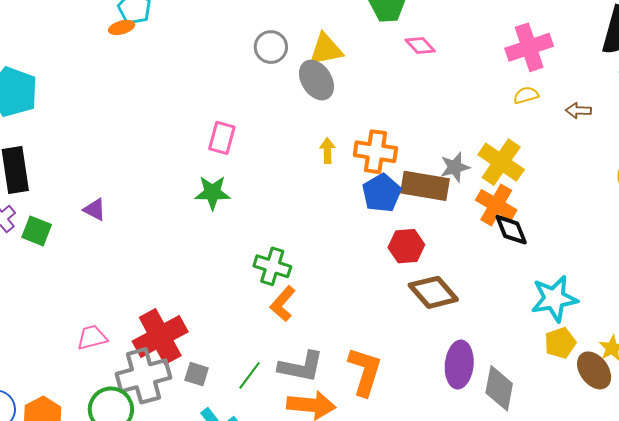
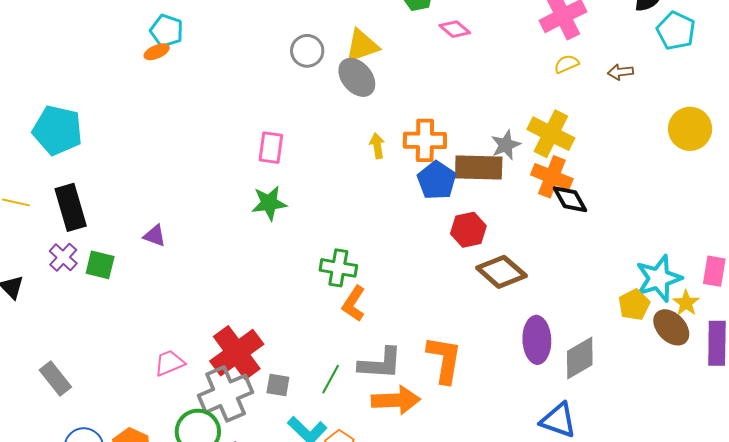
cyan star: (554, 299) -> (659, 278), moved
gray diamond: (499, 388) -> (580, 358), turned 57

